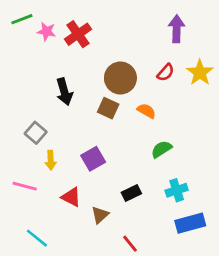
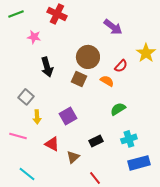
purple arrow: (177, 29) -> (113, 27), moved, turned 126
pink star: (47, 31) -> (34, 37), moved
red cross: (78, 34) -> (57, 14), moved, turned -30
red semicircle: (166, 73) -> (121, 66), moved

